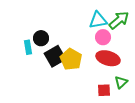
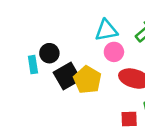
cyan triangle: (98, 20) -> (106, 30), moved
pink circle: (103, 37) -> (114, 52), moved

